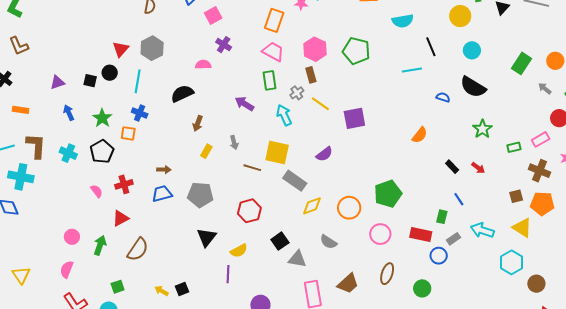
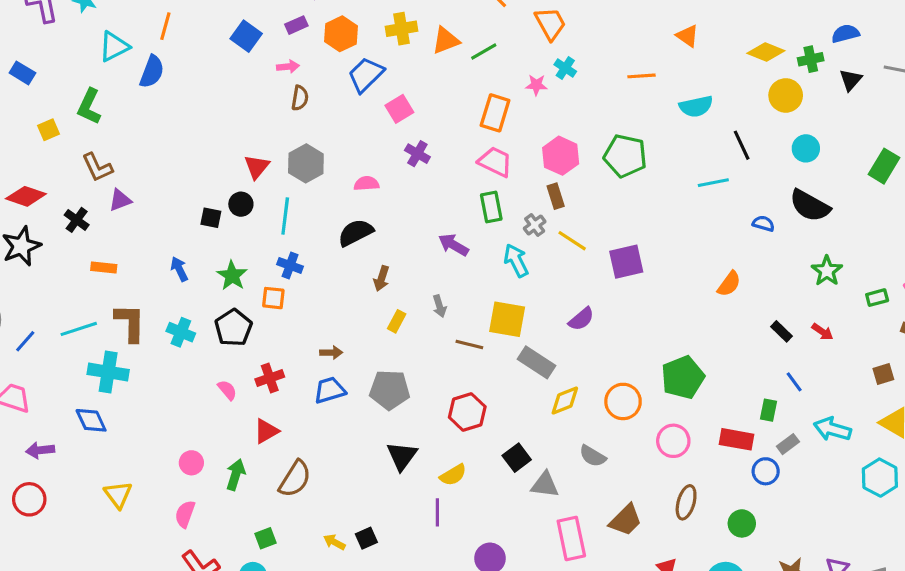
pink semicircle: (203, 65) -> (366, 184), moved
purple triangle: (57, 82) -> (120, 200), moved
yellow triangle: (21, 275) -> (118, 495), moved

